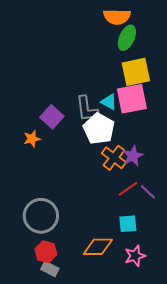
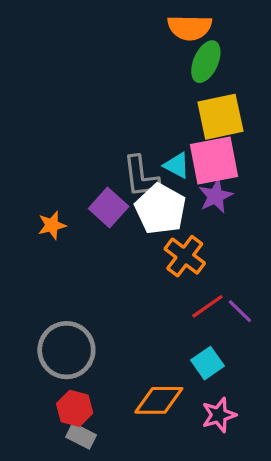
purple square: (52, 117) -> (109, 207), moved
purple star: (133, 156) -> (216, 196), moved
cyan square: (128, 224) -> (207, 363), turned -30

